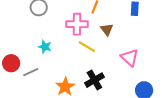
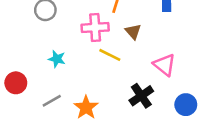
gray line: (31, 72) -> (52, 101), moved
black cross: (94, 80) -> (141, 96), moved

